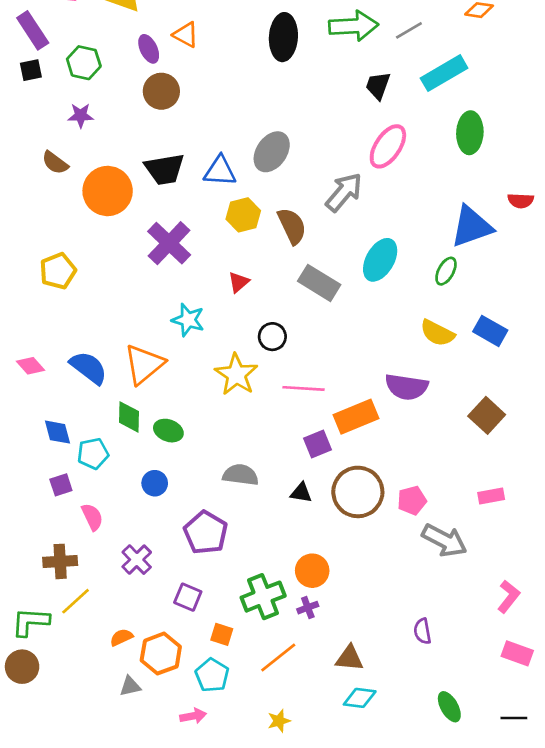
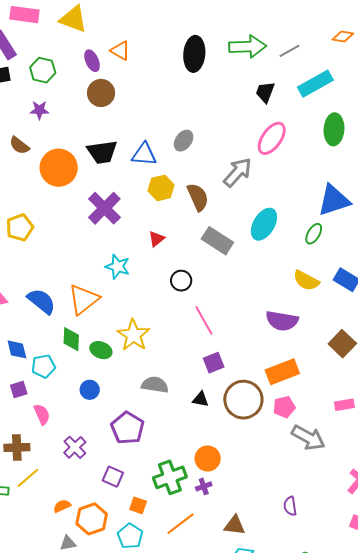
gray ellipse: (272, 152) -> (184, 141), size x0.7
yellow star: (236, 375) -> (133, 335), moved
pink line: (304, 388) -> (204, 320), turned 56
orange rectangle: (356, 417) -> (282, 372), moved

